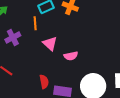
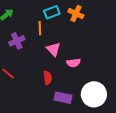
red semicircle: (44, 82) -> (48, 78), moved

